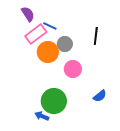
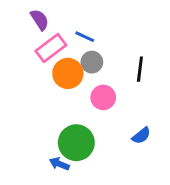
blue line: (50, 26) -> (85, 37), moved
black line: (96, 36) -> (140, 69), moved

